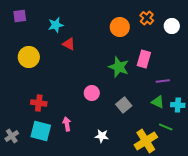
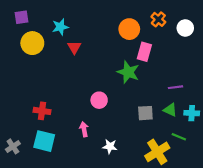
red triangle: (69, 44) -> (74, 47), turned 32
yellow circle: (29, 57) -> (32, 43), moved
pink rectangle: (144, 59) -> (144, 52), moved
gray square: (124, 105) -> (145, 113), moved, turned 35
pink arrow: (67, 124) -> (84, 129), moved

